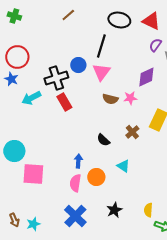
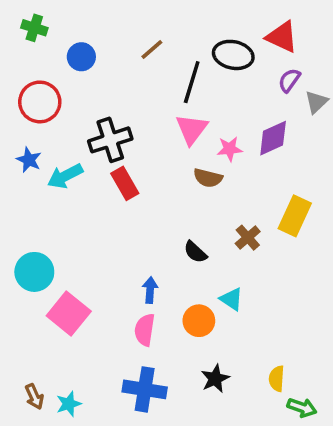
brown line: (68, 15) -> (152, 50), moved
black ellipse: (119, 20) -> (233, 55), moved
blue circle: (78, 65) -> (81, 57), moved
blue star: (11, 79) -> (29, 160), moved
pink star: (130, 98) -> (230, 149), moved
pink square: (33, 174) -> (69, 313), turned 35
orange circle: (96, 177) -> (199, 321), moved
blue cross: (75, 216) -> (145, 389), turned -35

